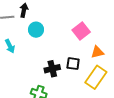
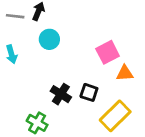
orange triangle: (97, 52) -> (125, 73), moved
black cross: (52, 69) -> (61, 94), turned 35

